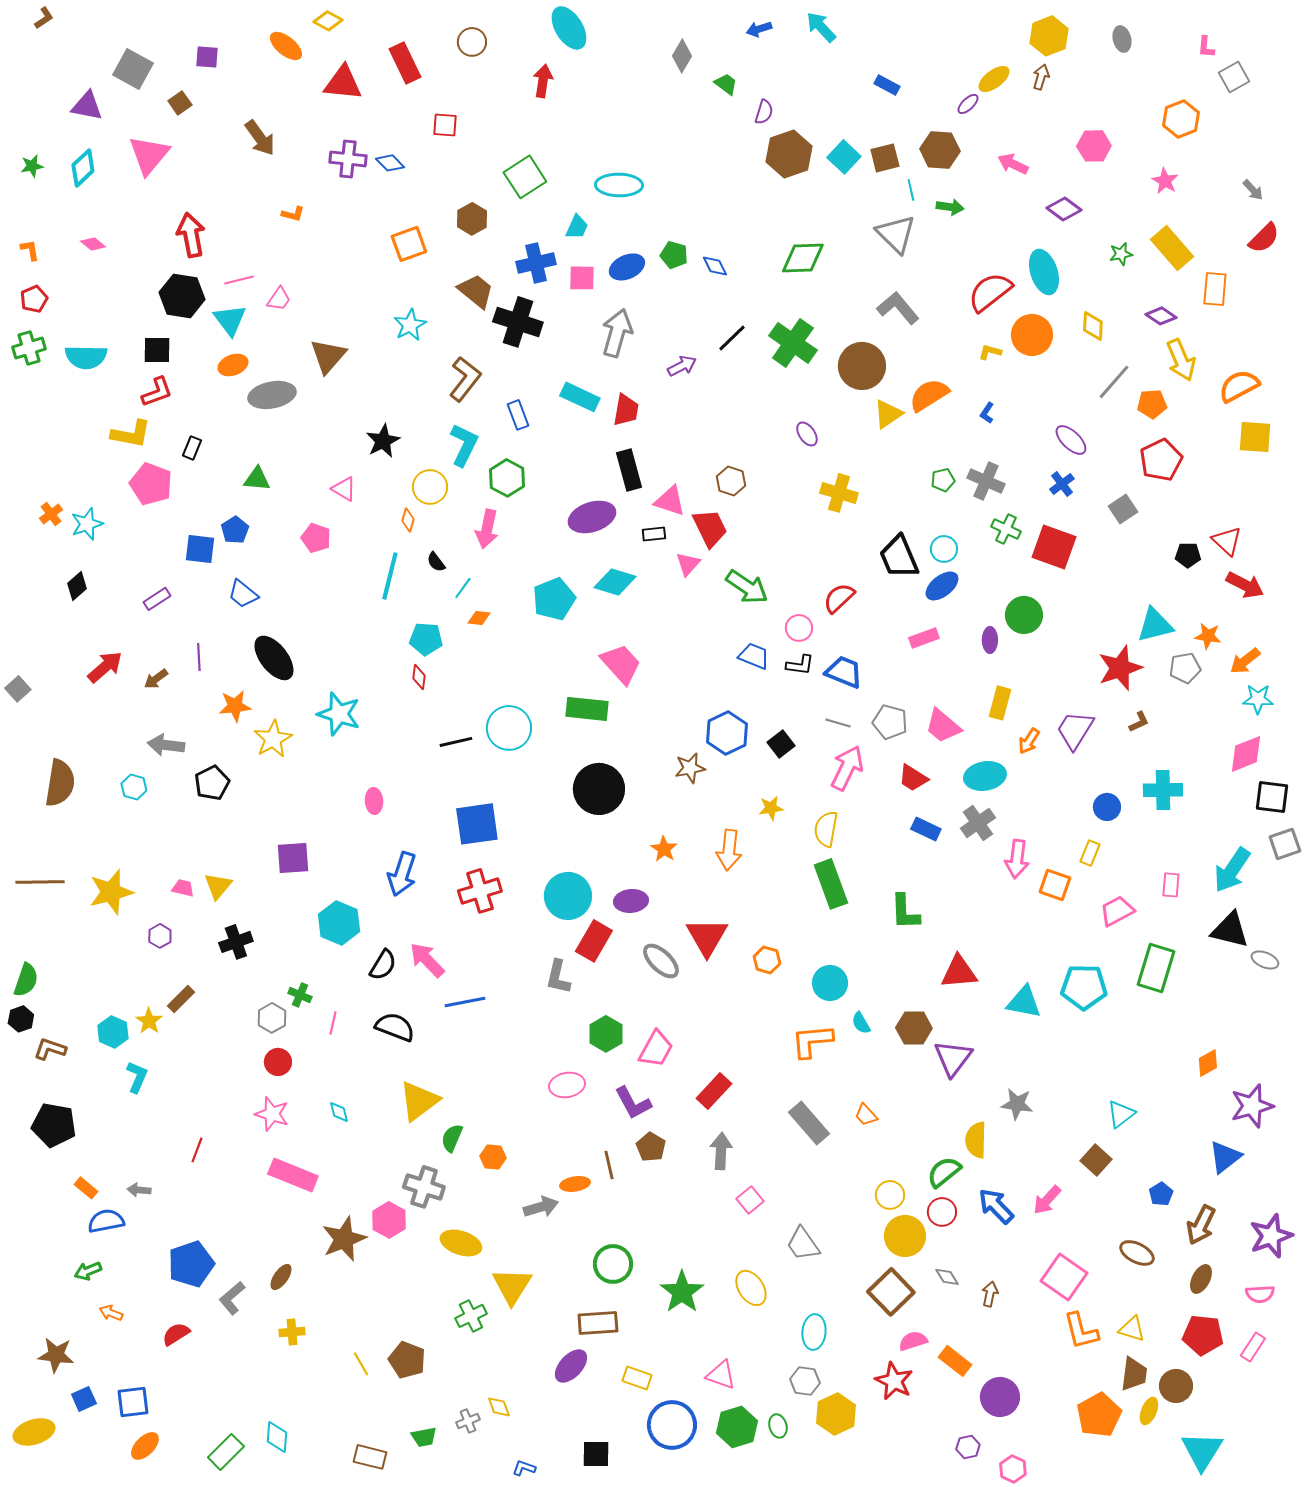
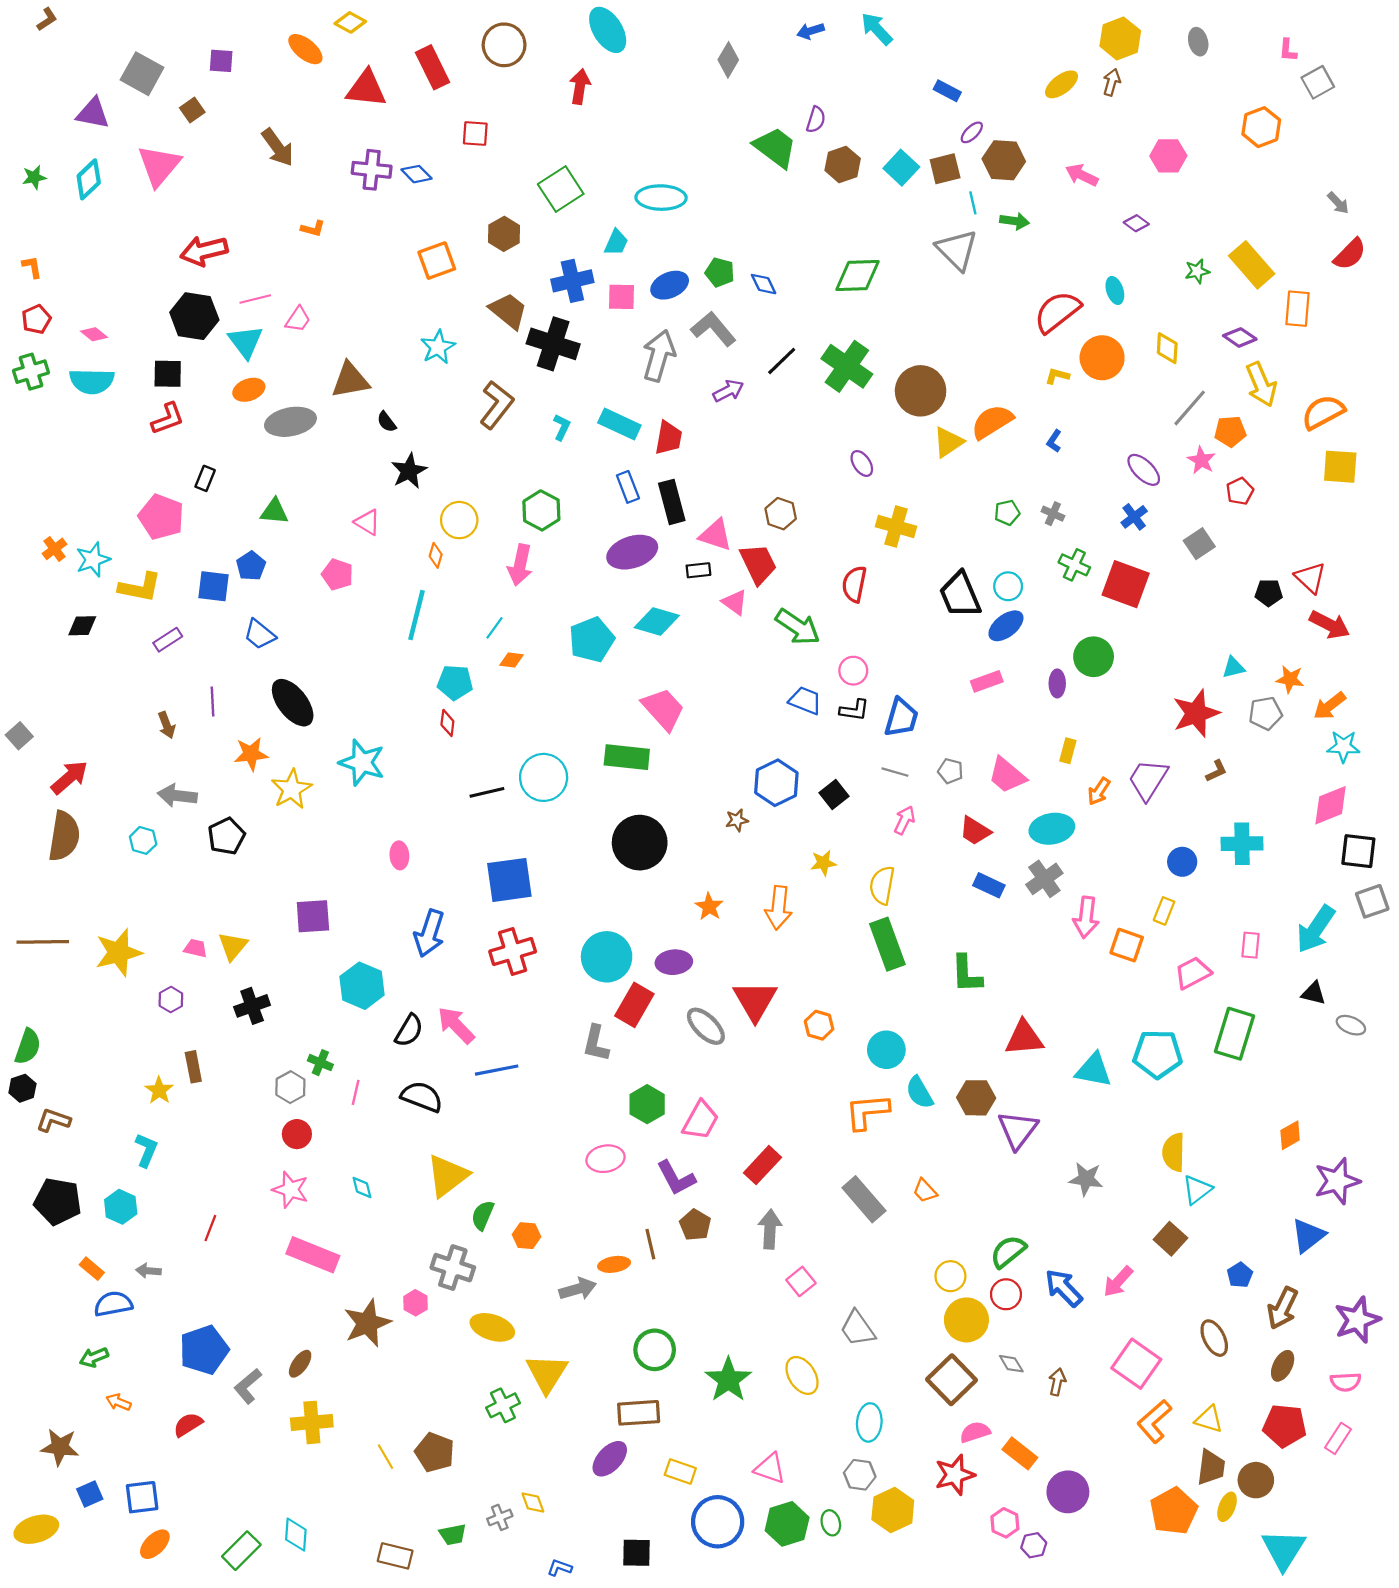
brown circle: (472, 42) -> (504, 45), size x1.4
green trapezoid: (726, 84) -> (775, 147), moved, size x1.8
purple ellipse: (968, 104) -> (972, 132), moved
brown hexagon: (789, 154) -> (843, 164), size x0.7
pink star: (1165, 181) -> (1201, 460), moved
purple diamond: (1064, 209) -> (1136, 223), size x0.7
red arrow: (191, 235) -> (204, 251), turned -93
pink diamond: (93, 244) -> (94, 334), moved
cyan ellipse: (1044, 272) -> (1115, 290), size x0.6
gray L-shape: (898, 308) -> (713, 329), moved
brown triangle: (328, 356) -> (350, 380), turned 39
blue rectangle: (518, 415) -> (628, 487), moved
yellow L-shape: (131, 434) -> (140, 587), moved
cyan L-shape: (464, 445) -> (562, 427), moved, size x0.6
red pentagon: (1161, 460) -> (1240, 491), size x0.6
gray cross: (986, 481) -> (1053, 514), size x0.6
black semicircle: (436, 562) -> (387, 422), moved
pink triangle: (688, 564) -> (735, 602), turned -36
black diamond: (77, 586) -> (82, 626), turned 40
red semicircle: (839, 598) -> (854, 584), moved, turned -36
cyan triangle: (1155, 625) -> (1233, 667), size x0.6
red arrow: (105, 667) -> (69, 777), moved
blue trapezoid: (844, 672) -> (901, 718), turned 84
brown arrow: (156, 679) -> (167, 725), turned -75
yellow rectangle: (1000, 703) -> (1068, 751), size x0.7
gray pentagon: (890, 722) -> (950, 771), size x0.7
brown star: (690, 768) -> (737, 820), size x0.7
pink arrow: (847, 768) -> (905, 820), size x0.6
black triangle: (1230, 930) -> (1314, 993), size x0.6
brown rectangle: (181, 999) -> (193, 1067), turned -56
cyan semicircle: (861, 1023) -> (919, 1092), size x1.4
cyan hexagon: (113, 1032) -> (121, 1207), moved
yellow semicircle: (976, 1140) -> (1174, 1152), moved
pink hexagon: (389, 1220) -> (415, 1303), size x0.7
brown ellipse: (1137, 1253) -> (1214, 1338), turned 36
orange L-shape: (1081, 1331) -> (1154, 1421), turned 63
yellow cross: (292, 1332) -> (312, 1422), size x1.5
red star: (894, 1381) -> (955, 1475), turned 30
pink hexagon: (1013, 1469) -> (1005, 1523), moved

